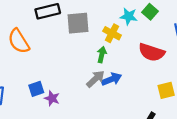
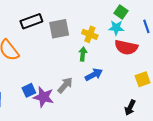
cyan star: (129, 16) -> (116, 28), moved
gray arrow: (95, 79) -> (65, 85), moved
purple star: (52, 98) -> (43, 97), size x1.5

